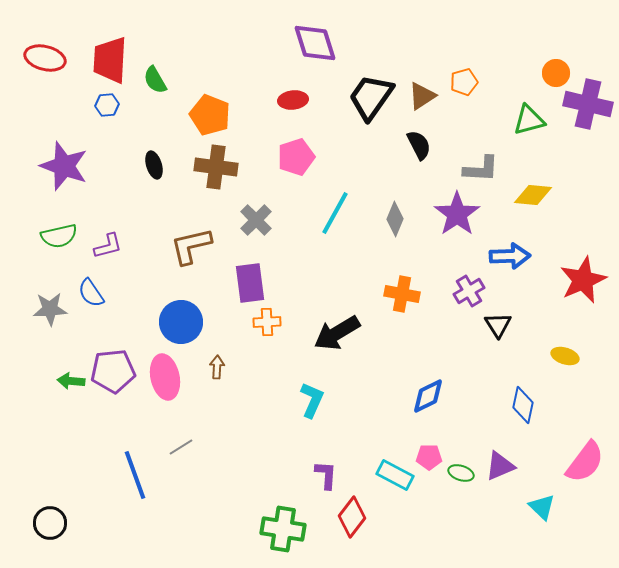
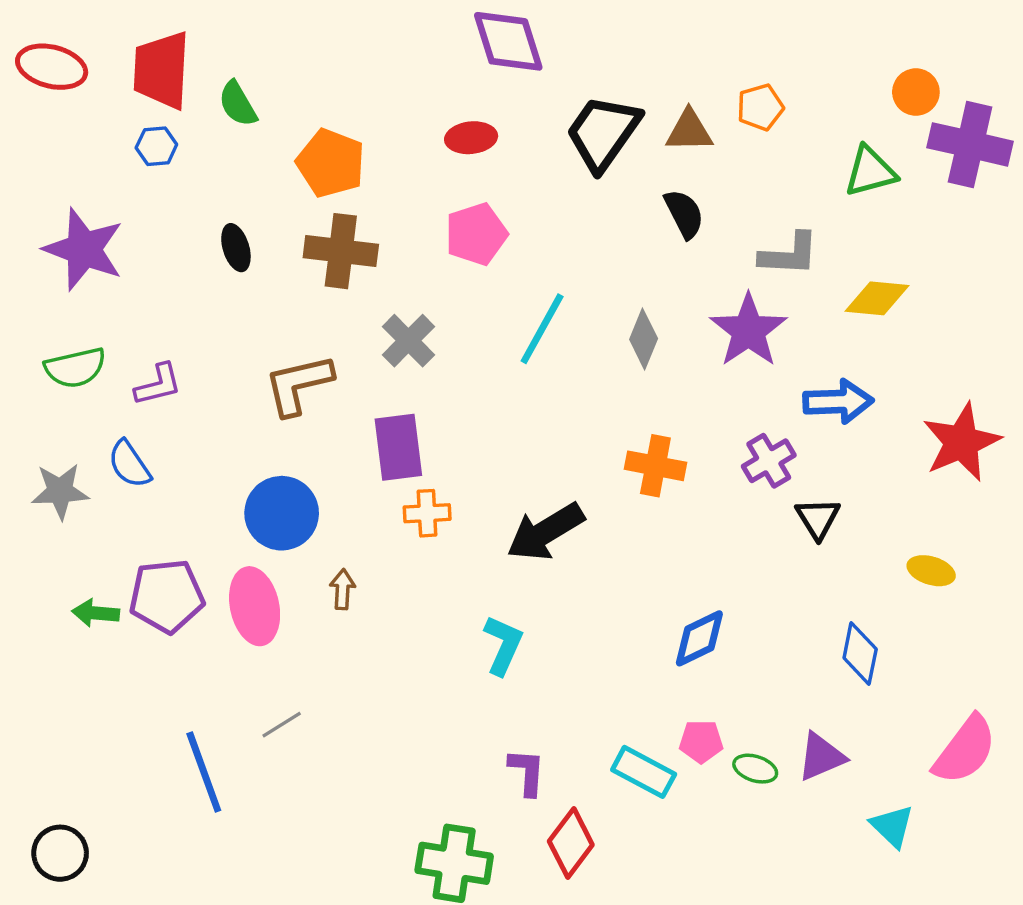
brown triangle: (422, 96) -> (689, 131), turned 32

